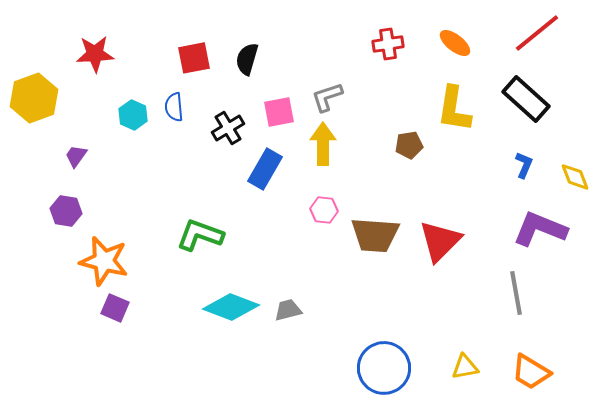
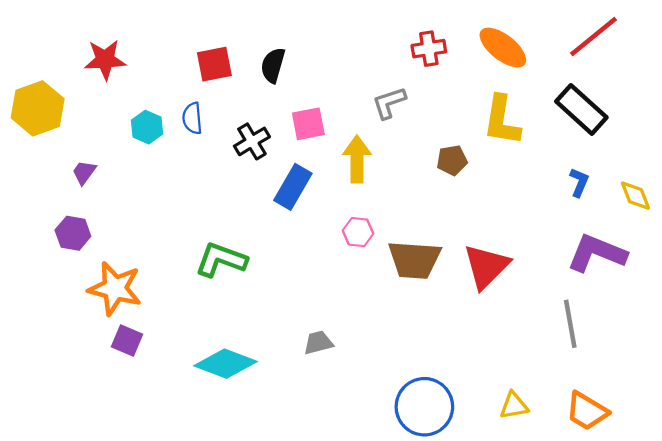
orange ellipse: (455, 43) -> (503, 48), size x1.4
gray L-shape: (327, 97) -> (389, 103), moved
cyan diamond: (231, 307) -> (225, 364), moved

